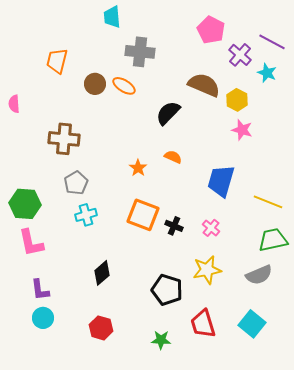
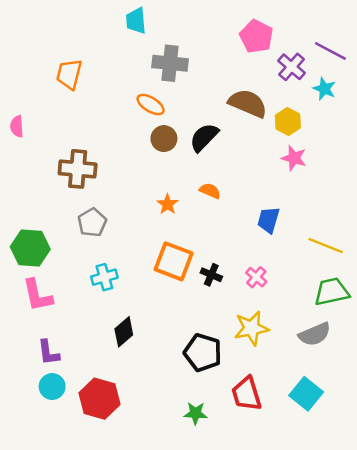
brown circle: (95, 84) -> (164, 139), moved
blue trapezoid: (221, 181) -> (268, 220), size x0.7
cyan cross: (86, 215) -> (104, 277), moved
red hexagon: (101, 328) -> (99, 399), moved, size x1.4

